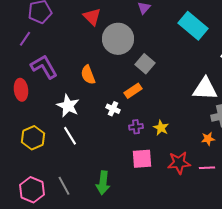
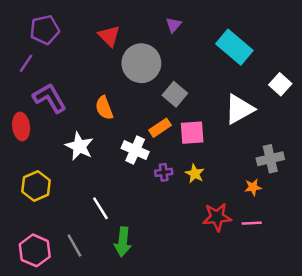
white triangle: (205, 89) -> (239, 109), moved, turned -32
white cross: (113, 109) -> (135, 150), size x1.5
white line: (70, 136) -> (100, 208), moved
pink square: (142, 159) -> (192, 133), moved

